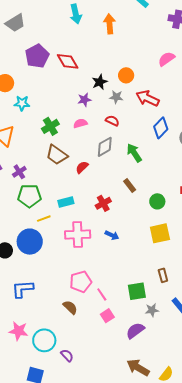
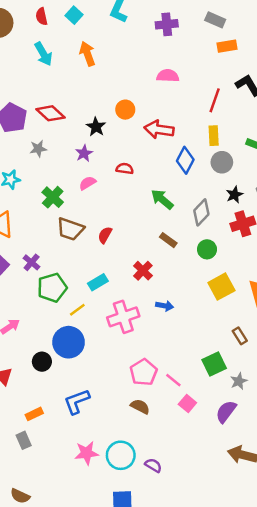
pink semicircle: (166, 59) -> (168, 76), turned 54
gray star: (116, 97) -> (38, 149), moved
gray diamond: (105, 147) -> (201, 212), moved

